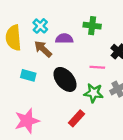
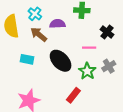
green star: (94, 93) -> (87, 71), turned 30

